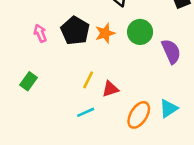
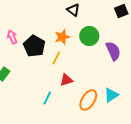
black pentagon: (75, 31) -> (34, 46), moved
yellow line: (88, 80) -> (56, 58), moved
cyan line: (86, 112) -> (47, 98), turned -40

